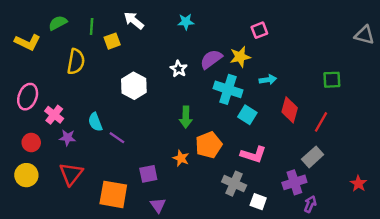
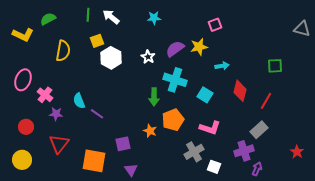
green line: (92, 27) -> (88, 15), moved
yellow square: (112, 41) -> (97, 41), moved
white hexagon: (134, 86) -> (111, 58), moved
cyan cross: (228, 89) -> (175, 80), moved
red circle: (31, 142) -> (26, 127), moved
yellow circle: (26, 175) -> (22, 160), moved
gray cross: (234, 184) -> (194, 152), turned 36

